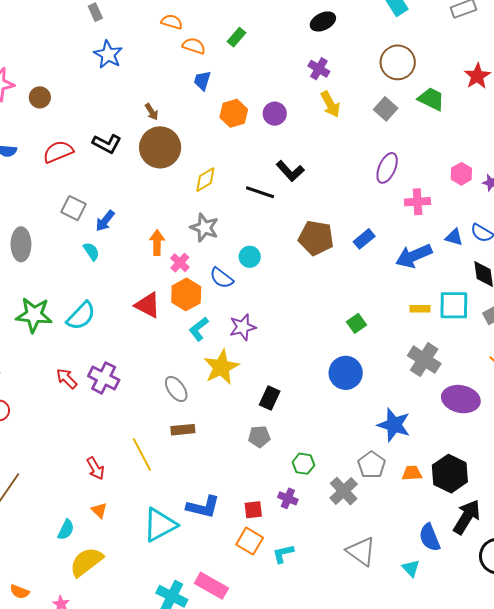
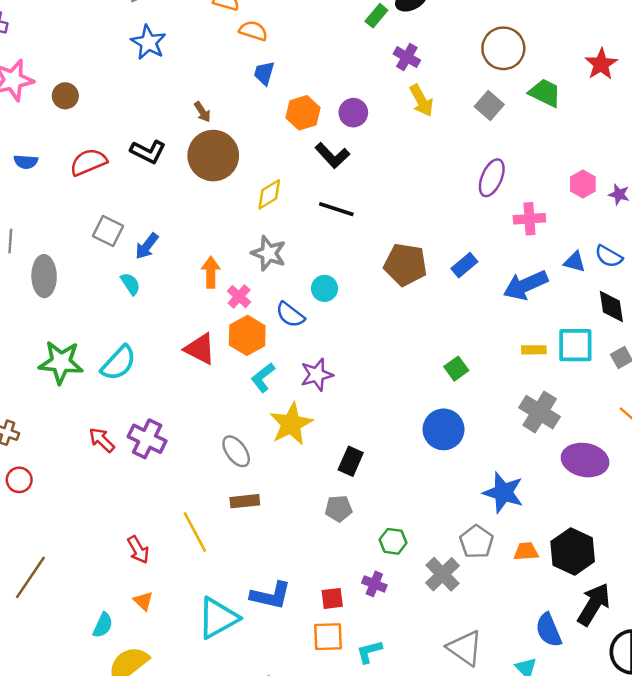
green rectangle: (236, 37) -> (376, 16), moved
black L-shape: (290, 171) -> (332, 155), moved
orange square: (250, 541) -> (328, 637), turned -32

